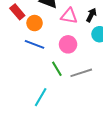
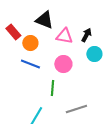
green line: (57, 69) -> (52, 88), turned 35
gray line: (81, 73) -> (76, 109), moved

